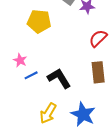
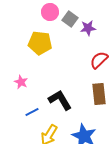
blue line: (31, 75) -> (32, 112), moved

